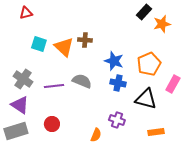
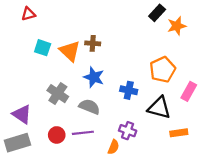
blue star: (114, 61) -> (94, 77), moved
gray cross: (23, 79) -> (58, 94), moved
gray semicircle: (82, 81) -> (89, 107), moved
purple line: (54, 86) -> (83, 133), moved
orange rectangle: (156, 132) -> (179, 133), moved
orange semicircle: (96, 135) -> (113, 147), moved

